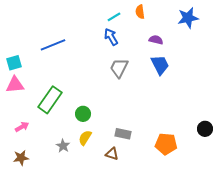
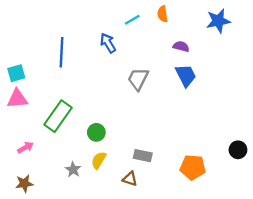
blue arrow: (111, 37) -> (108, 43), moved
blue line: (53, 45) -> (61, 52), turned -65

